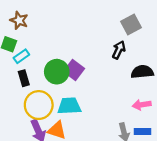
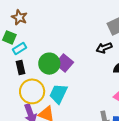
black arrow: (119, 50) -> (104, 48), turned -140
cyan trapezoid: (69, 106) -> (58, 94), turned -65

